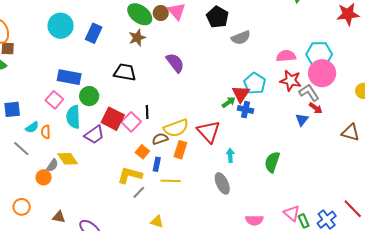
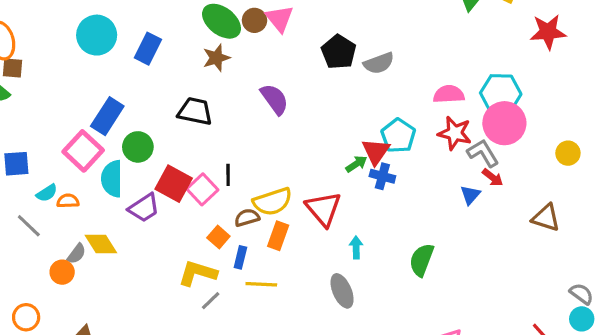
black pentagon: (217, 17) -> (339, 52), moved
blue rectangle: (69, 77) -> (107, 116), turned -70
pink square: (54, 100) -> (83, 151), size x1.4
orange semicircle: (46, 132) -> (68, 201), turned 88

